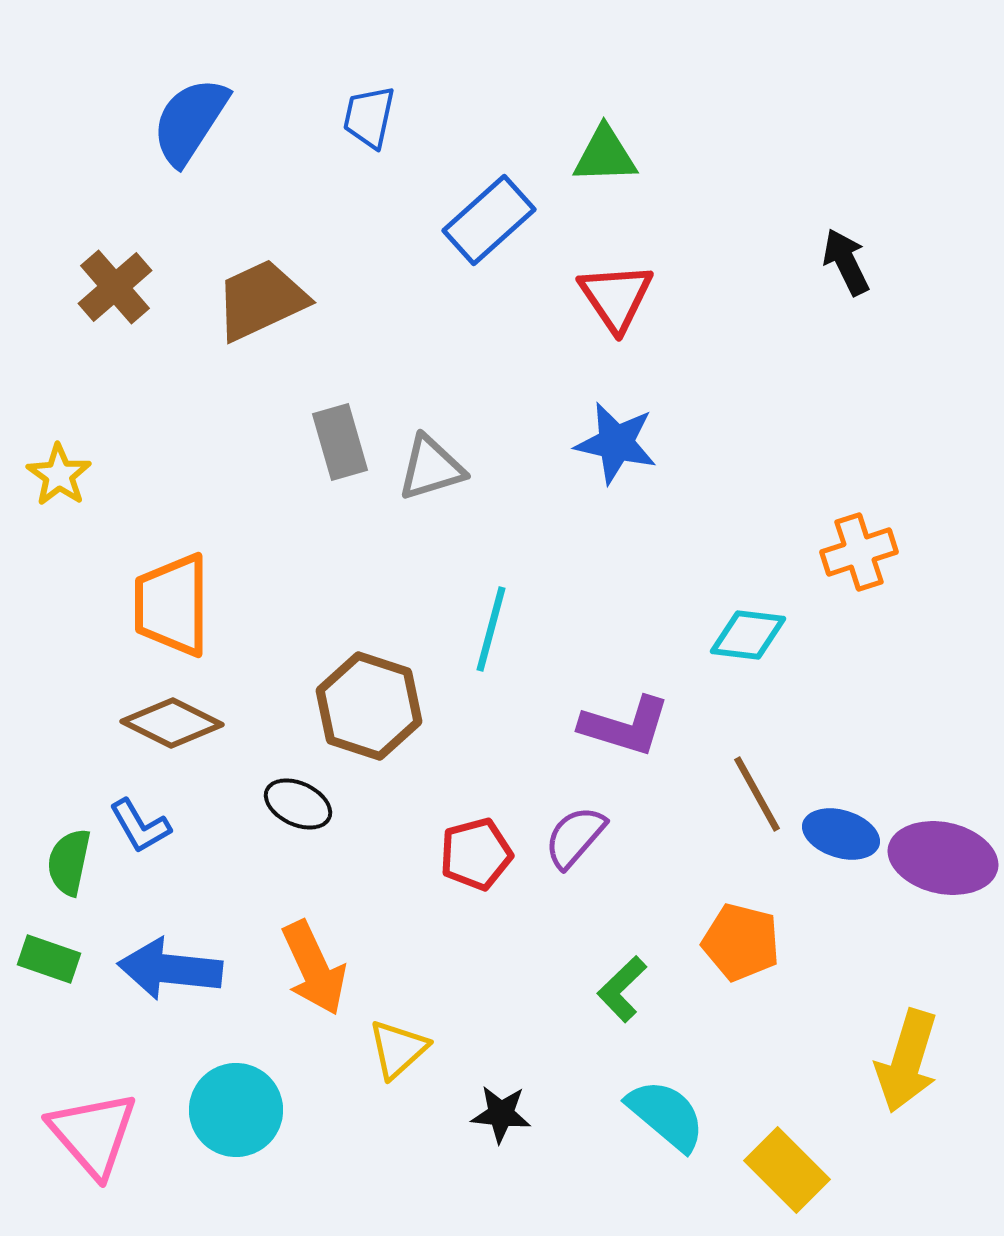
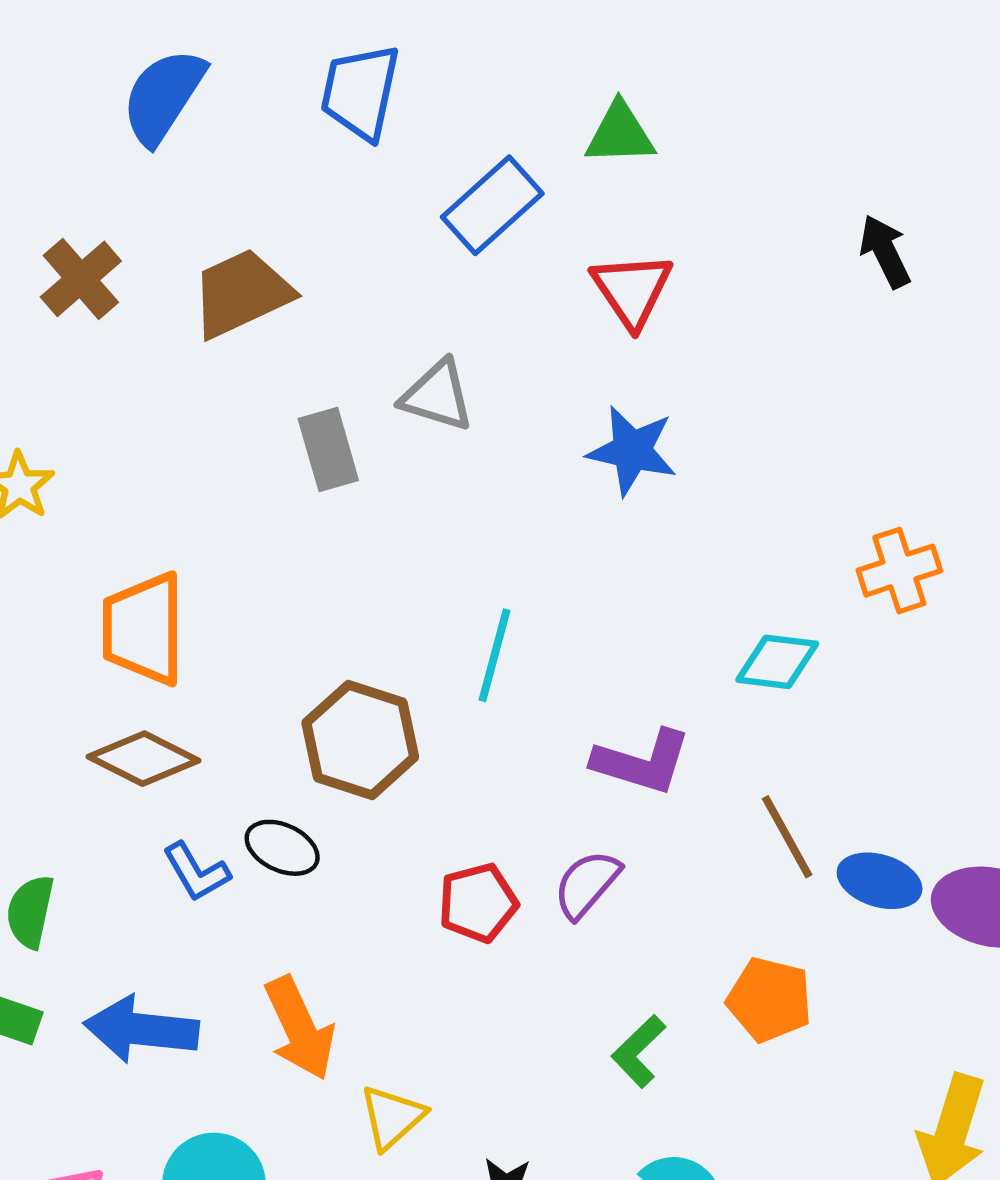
blue trapezoid: (369, 117) -> (360, 92), size x1.4
gray triangle: (431, 468) -> (437, 396), moved, turned 34
blue L-shape: (140, 826) -> (196, 872), moved

